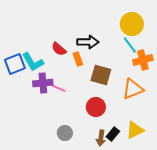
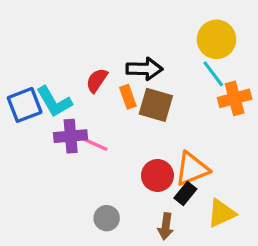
red semicircle: (59, 49) -> (97, 80), turned 84
brown square: (101, 75) -> (156, 105), moved
orange triangle: (133, 89) -> (192, 169), moved
black rectangle: (113, 134) -> (185, 194), moved

